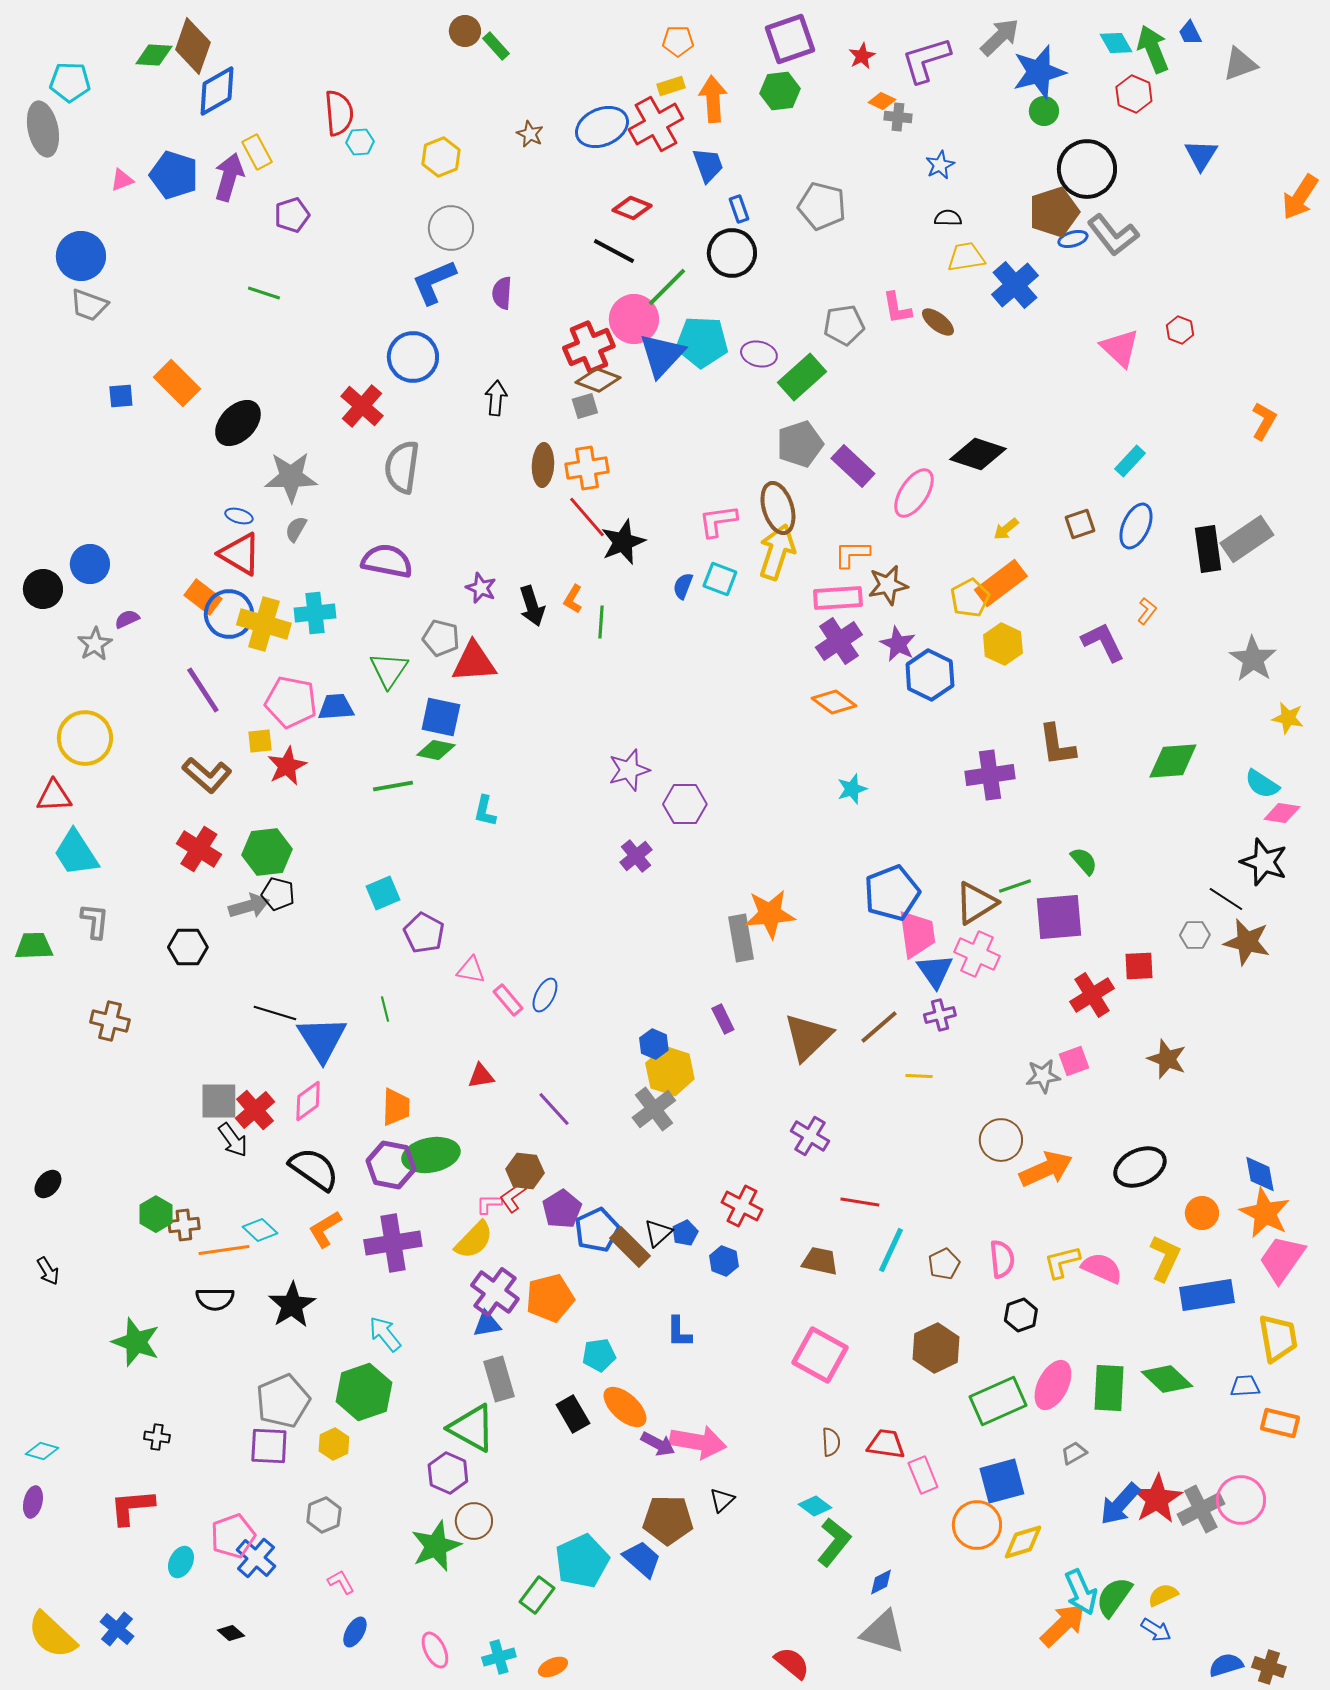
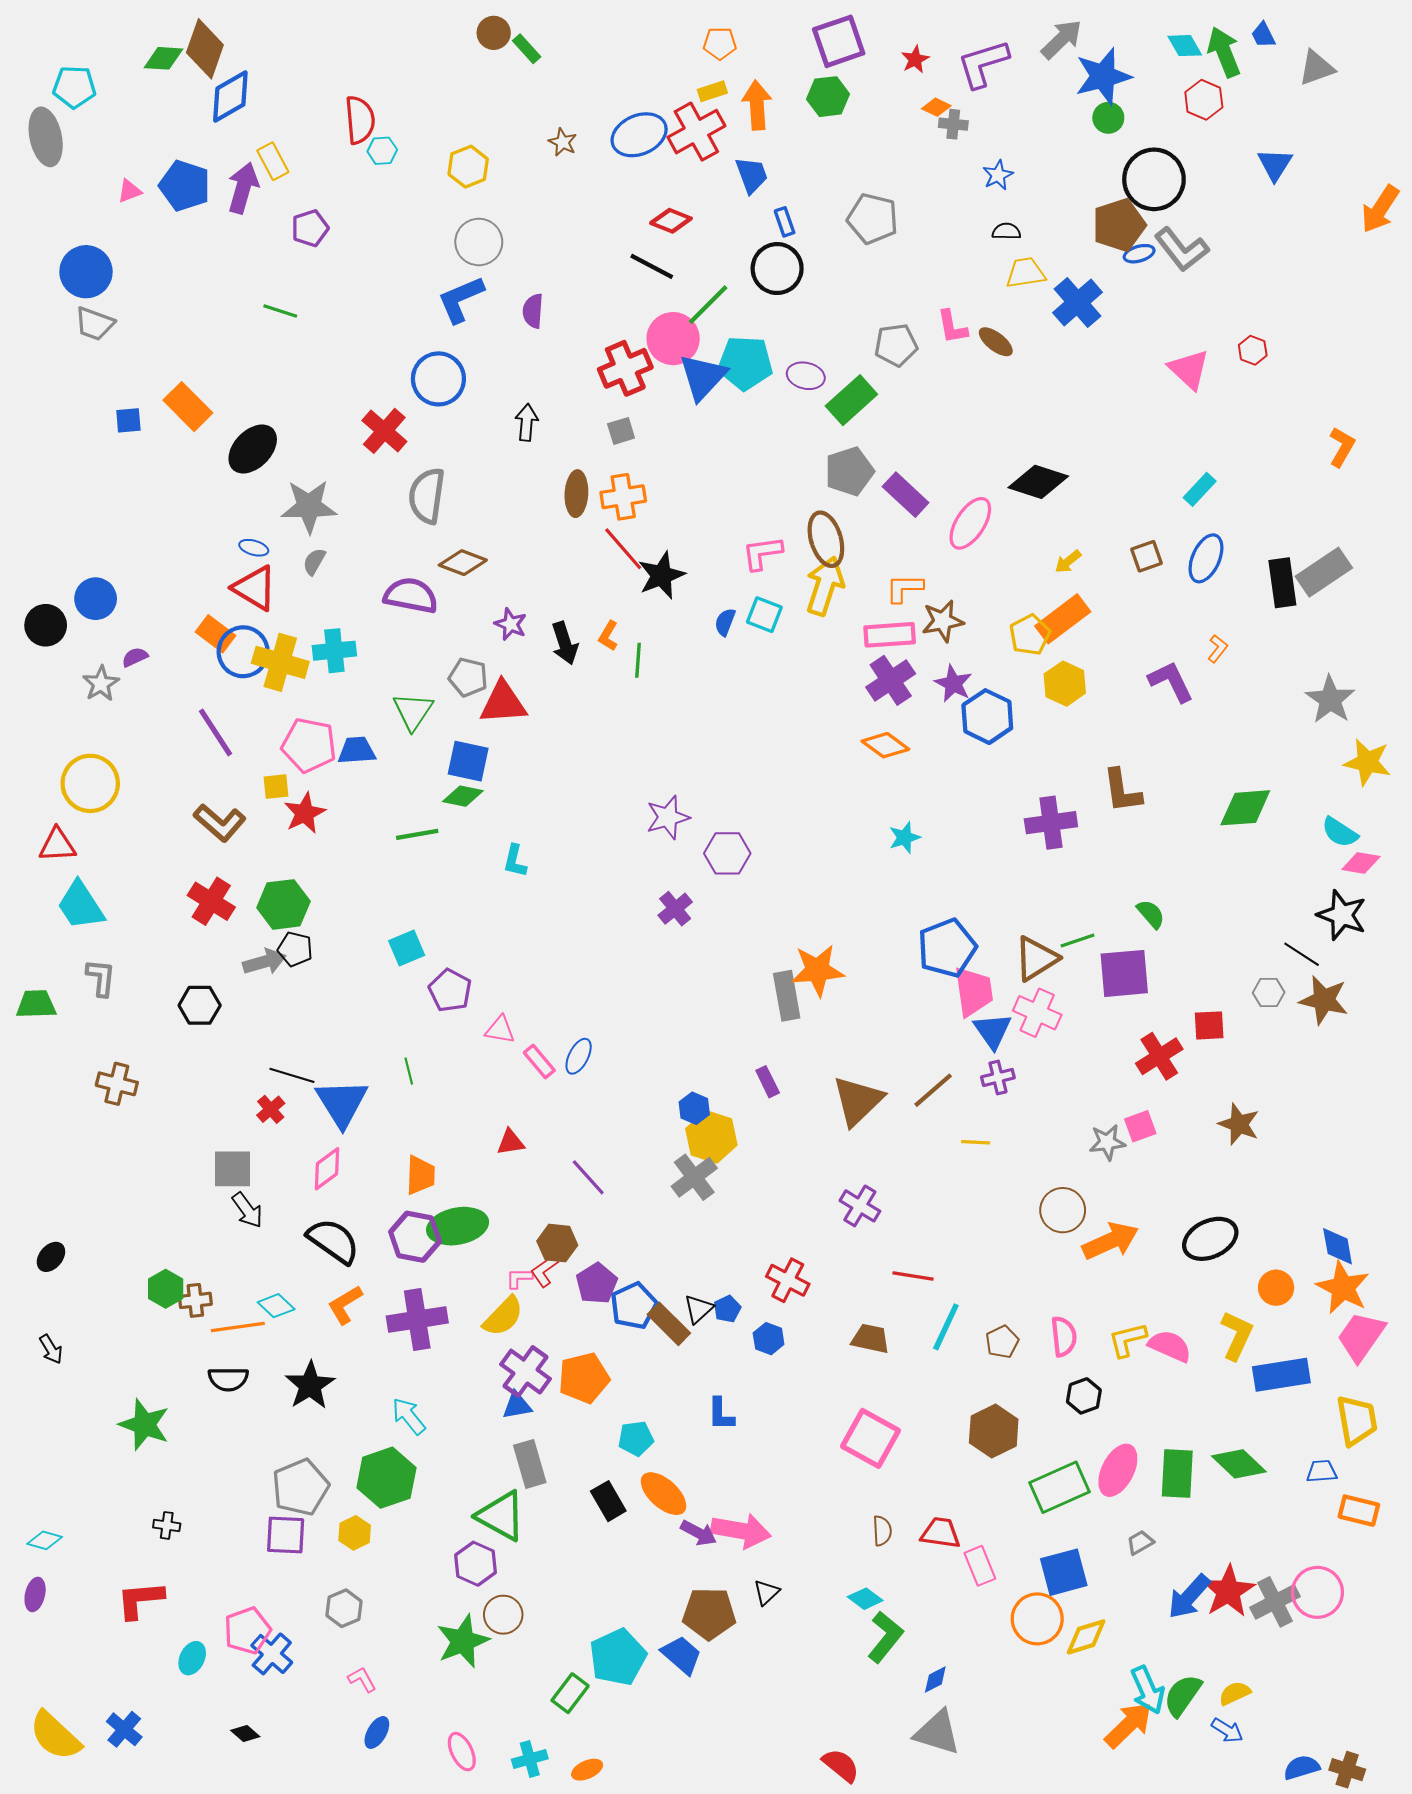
brown diamond: (598, 380) -> (463, 563), moved
yellow star: (1288, 718) -> (1367, 762), size x1.4
red cross: (255, 1110) -> (271, 1109), moved, size x0.7

